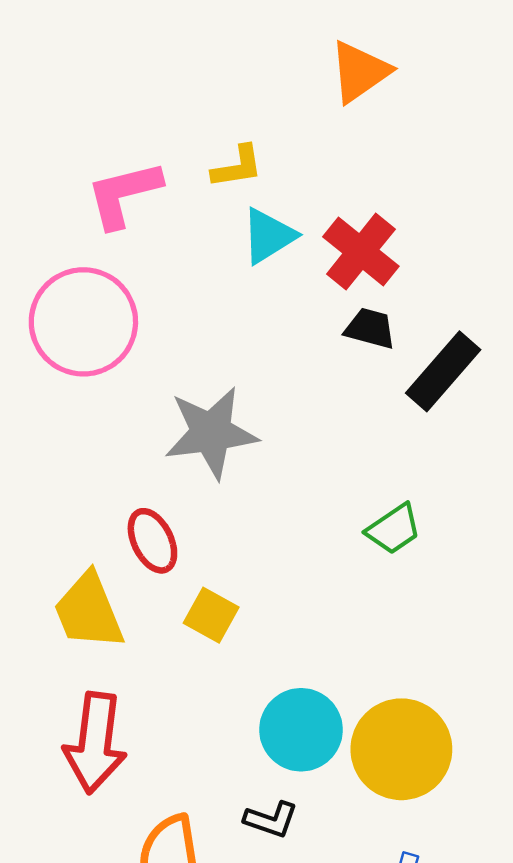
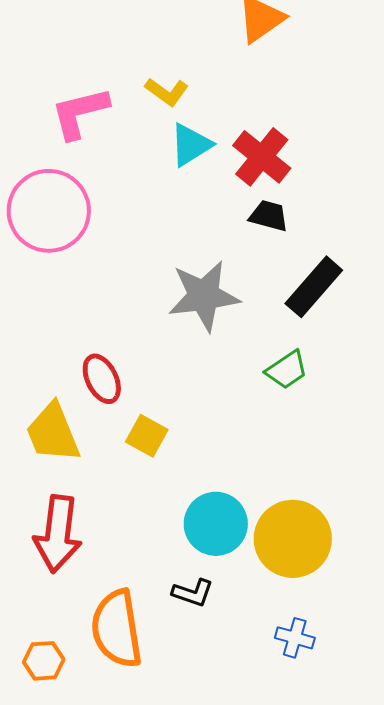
yellow L-shape: (237, 167) -> (167, 92), turned 45
black rectangle: (443, 371) -> (314, 287), moved
gray star: (211, 433) -> (204, 296), moved

